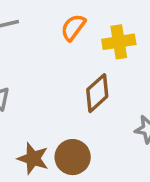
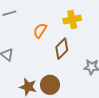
orange semicircle: (73, 27) -> (40, 31), moved

